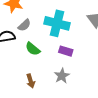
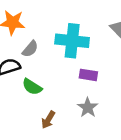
green semicircle: (33, 49) -> (32, 87), moved
brown arrow: (31, 81) -> (48, 120), turned 56

